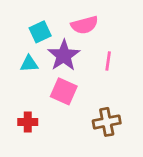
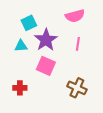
pink semicircle: (85, 25) -> (75, 16), moved
brown cross: (107, 122) -> (77, 88), turned 36

